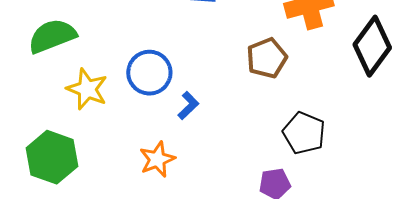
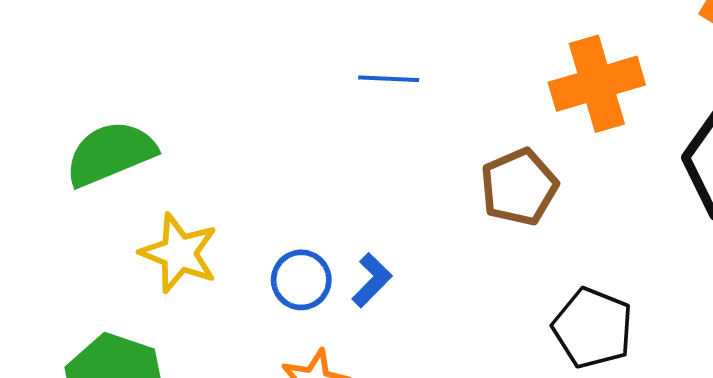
blue circle: (149, 73) -> (301, 280), moved, size x0.7

